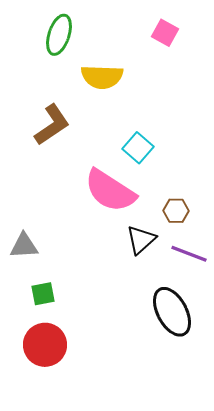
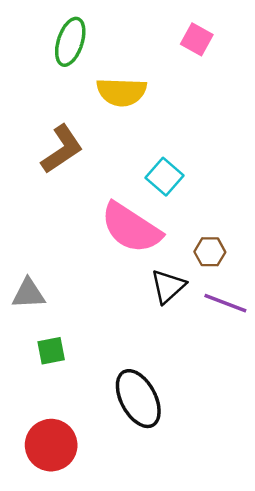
black ellipse: (172, 312) -> (138, 399), moved
red circle: (45, 345) -> (51, 445), moved

